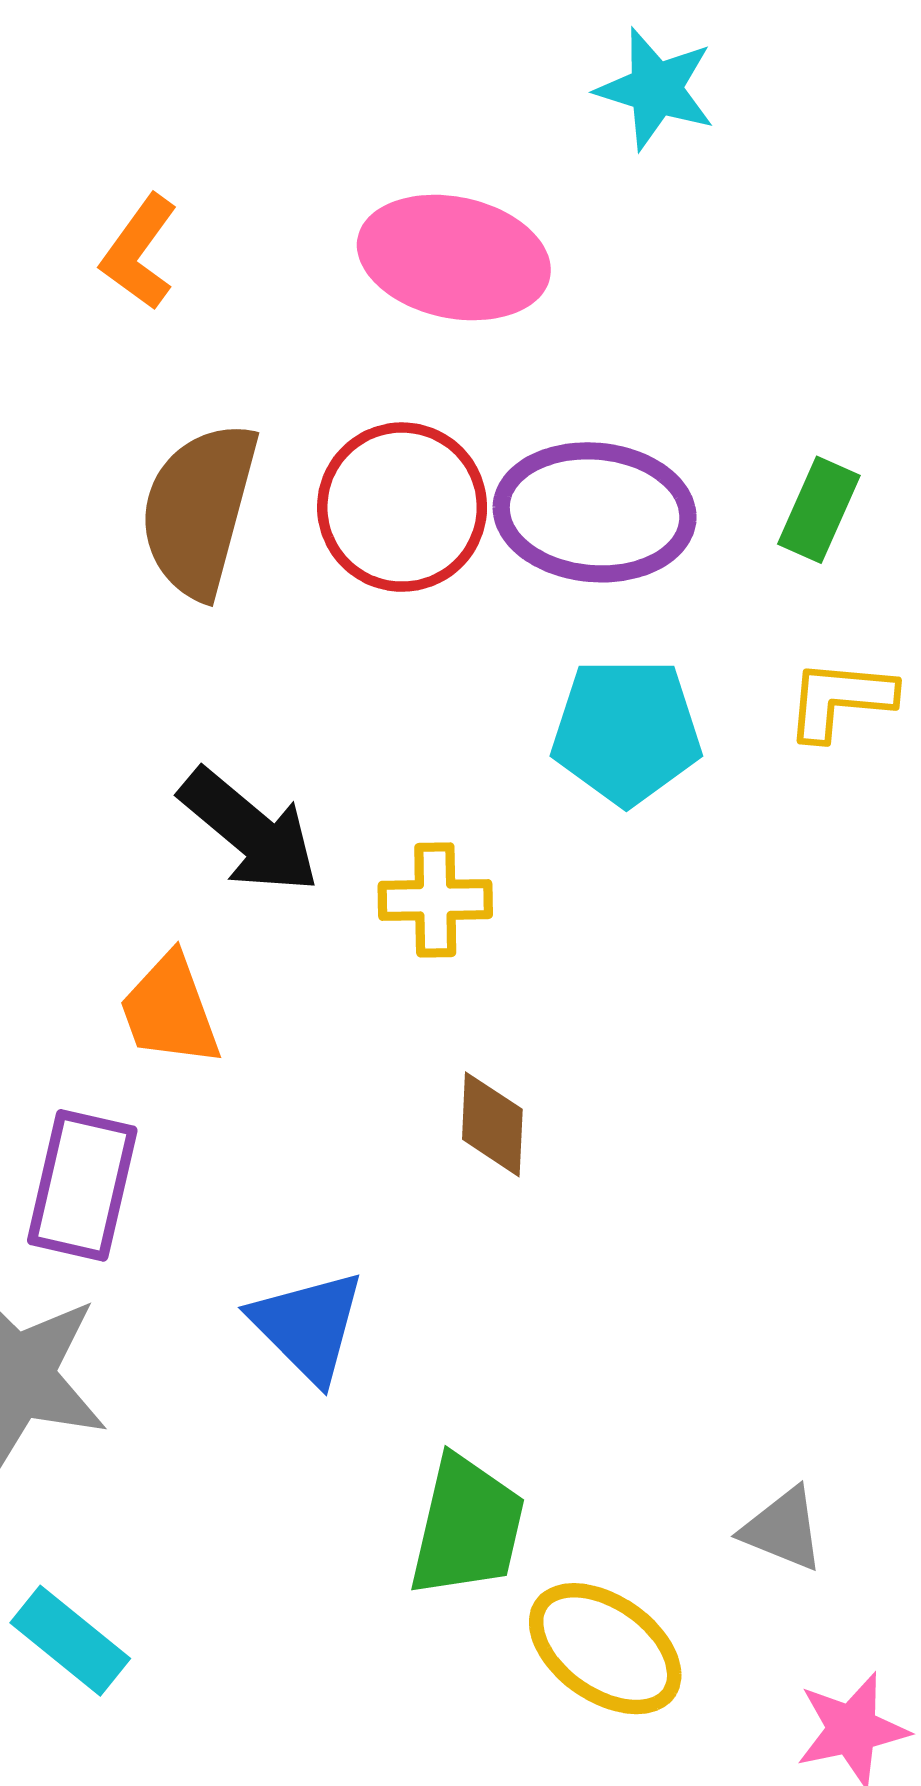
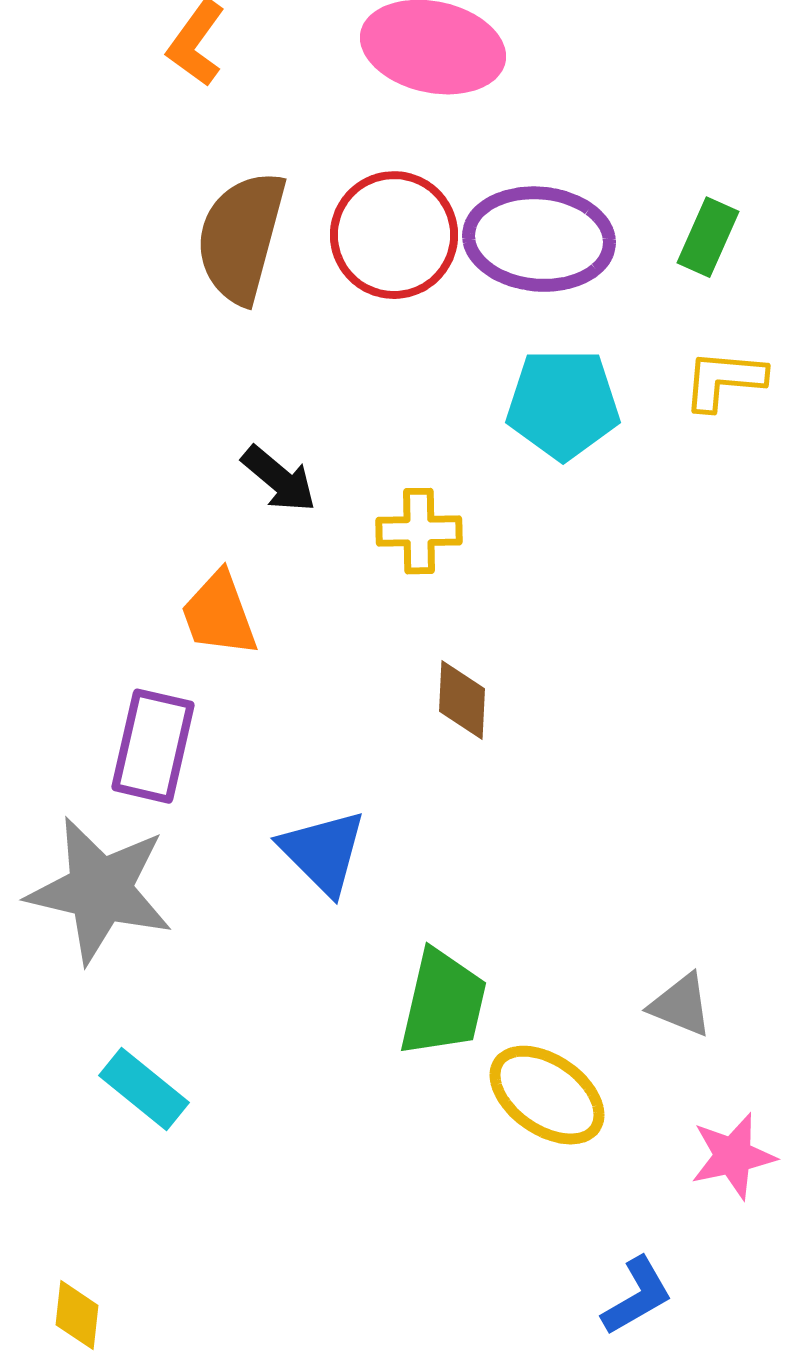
black arrow: (249, 831) -> (279, 479), size x0.7

